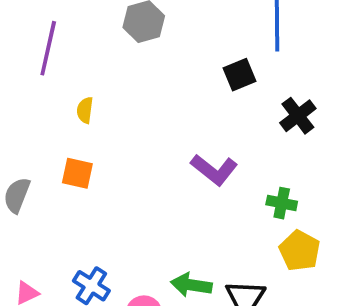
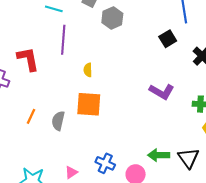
orange square: (77, 173) -> (89, 104), size x1.5

